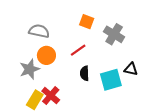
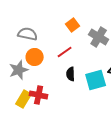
orange square: (87, 22) -> (73, 25), turned 32
red cross: (51, 96) -> (39, 95), turned -30

